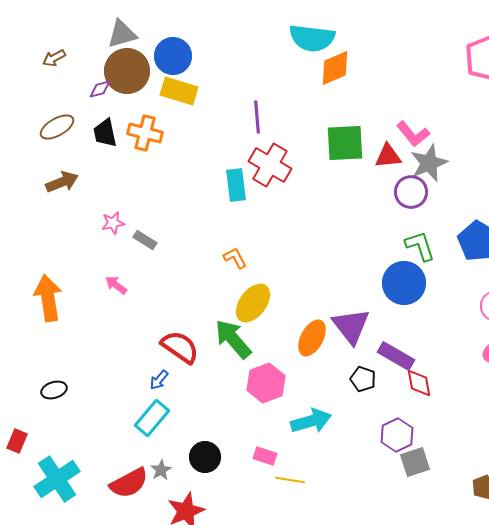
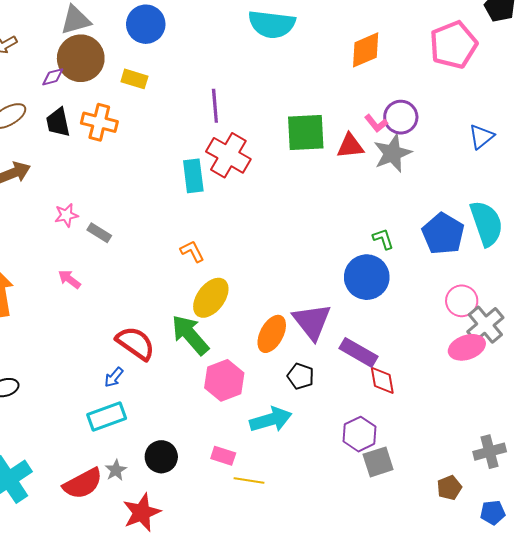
blue circle: (173, 56) -> (146, 24), moved
orange diamond: (335, 68) -> (366, 50), moved
yellow rectangle: (179, 91) -> (134, 79), size x0.7
pink L-shape: (413, 134) -> (376, 123), size x0.7
purple circle: (411, 192) -> (401, 117), moved
green L-shape: (420, 246) -> (383, 239), size x0.7
black pentagon: (363, 379) -> (301, 376), moved
cyan rectangle: (152, 418) -> (107, 416), turned 30

